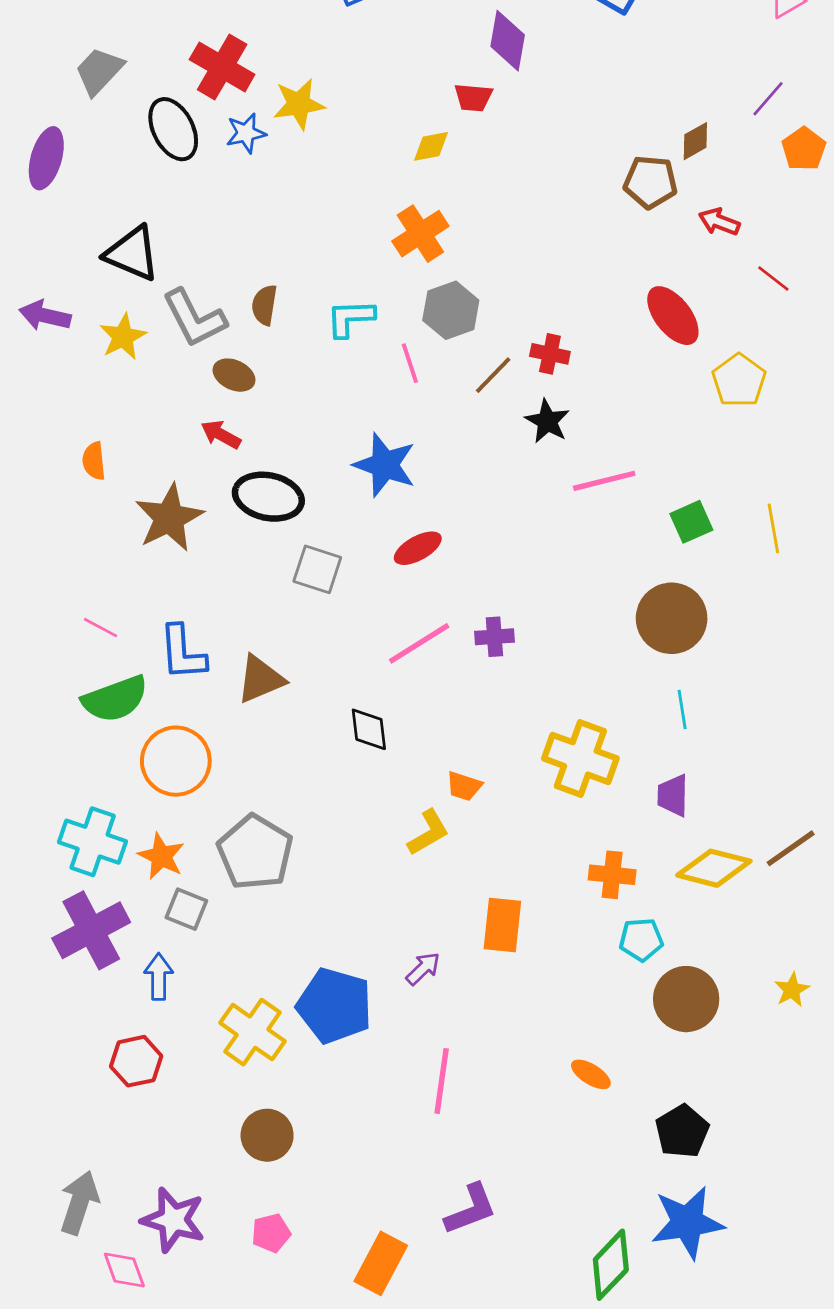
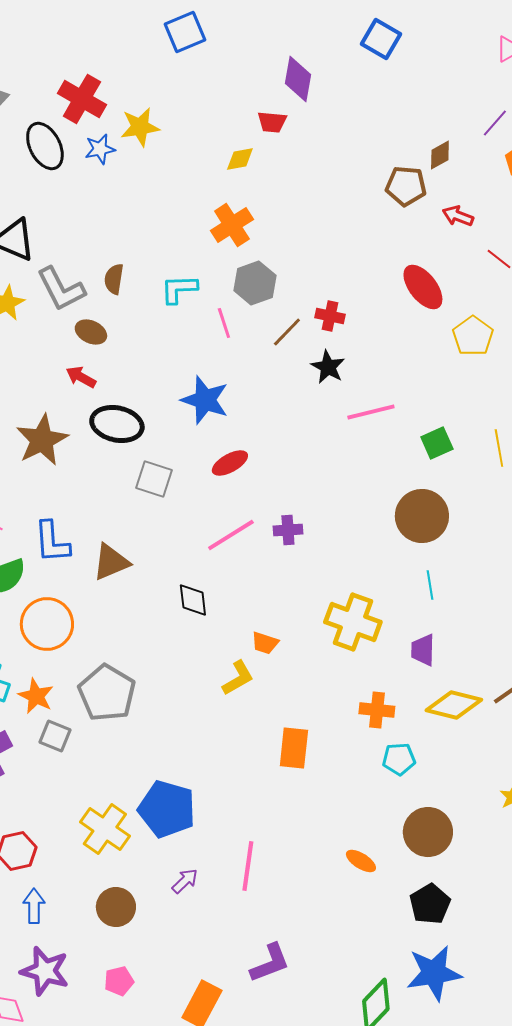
purple arrow: (423, 969) -> (185, 881), moved
blue arrow: (159, 977) -> (34, 906), moved
brown circle: (686, 999) -> (428, 832), moved

